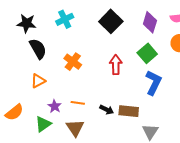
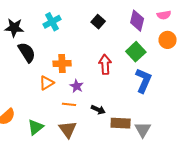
black square: (111, 21) -> (98, 22), size x0.6
orange cross: (73, 62) -> (62, 64), turned -36
orange triangle: (38, 81) -> (47, 83), moved
purple star: (55, 106) -> (77, 86), moved
brown rectangle: (129, 111) -> (121, 123), moved

